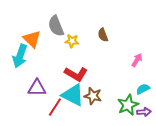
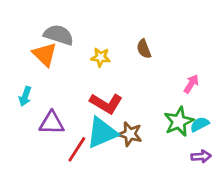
gray semicircle: (56, 26) -> (59, 35), moved, turned 130
cyan arrow: (20, 56) -> (25, 96), moved, size x0.6
cyan triangle: (73, 95) -> (102, 133), turned -50
green star: (128, 105) -> (179, 121), moved

